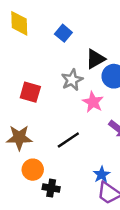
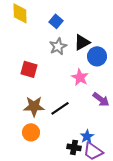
gray star: (72, 80) -> (58, 46), moved
brown star: (19, 138) -> (34, 106), moved
black cross: (51, 188) -> (74, 147), moved

